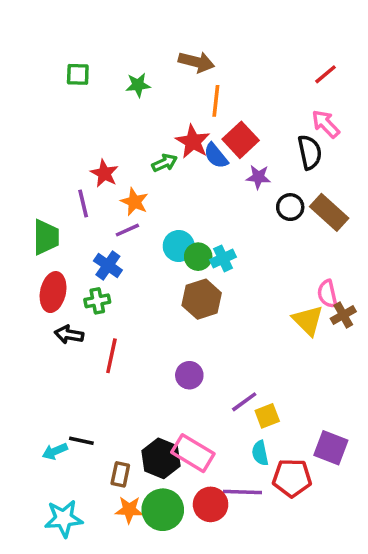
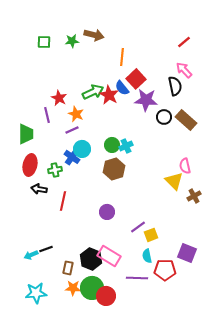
brown arrow: (196, 62) -> (94, 35), moved
green star: (138, 85) -> (72, 41), moved
red star: (193, 142) -> (109, 95), moved
green arrow: (165, 163) -> (93, 92), size x1.5
purple star: (258, 177) -> (146, 100), size x1.6
cyan circle: (179, 246) -> (82, 149), moved
blue cross: (108, 265) -> (72, 157), moved
brown cross: (343, 315) -> (194, 196), moved
black line: (81, 441) -> (46, 249), turned -32
red circle: (211, 504) -> (106, 296), moved

